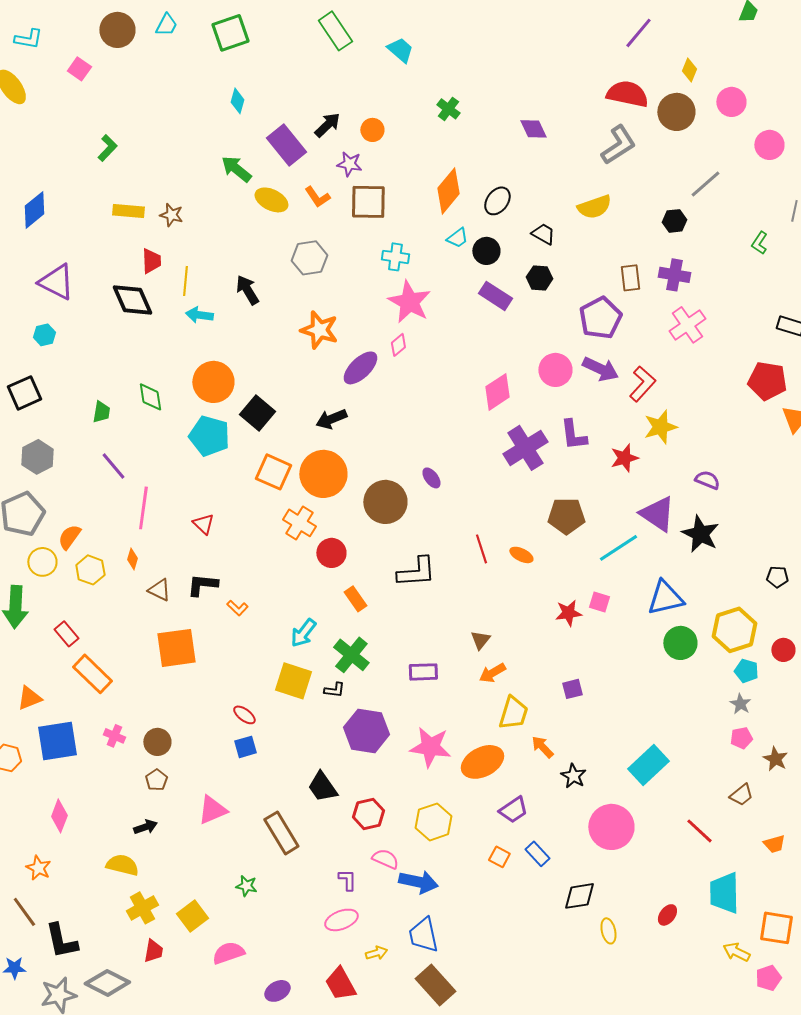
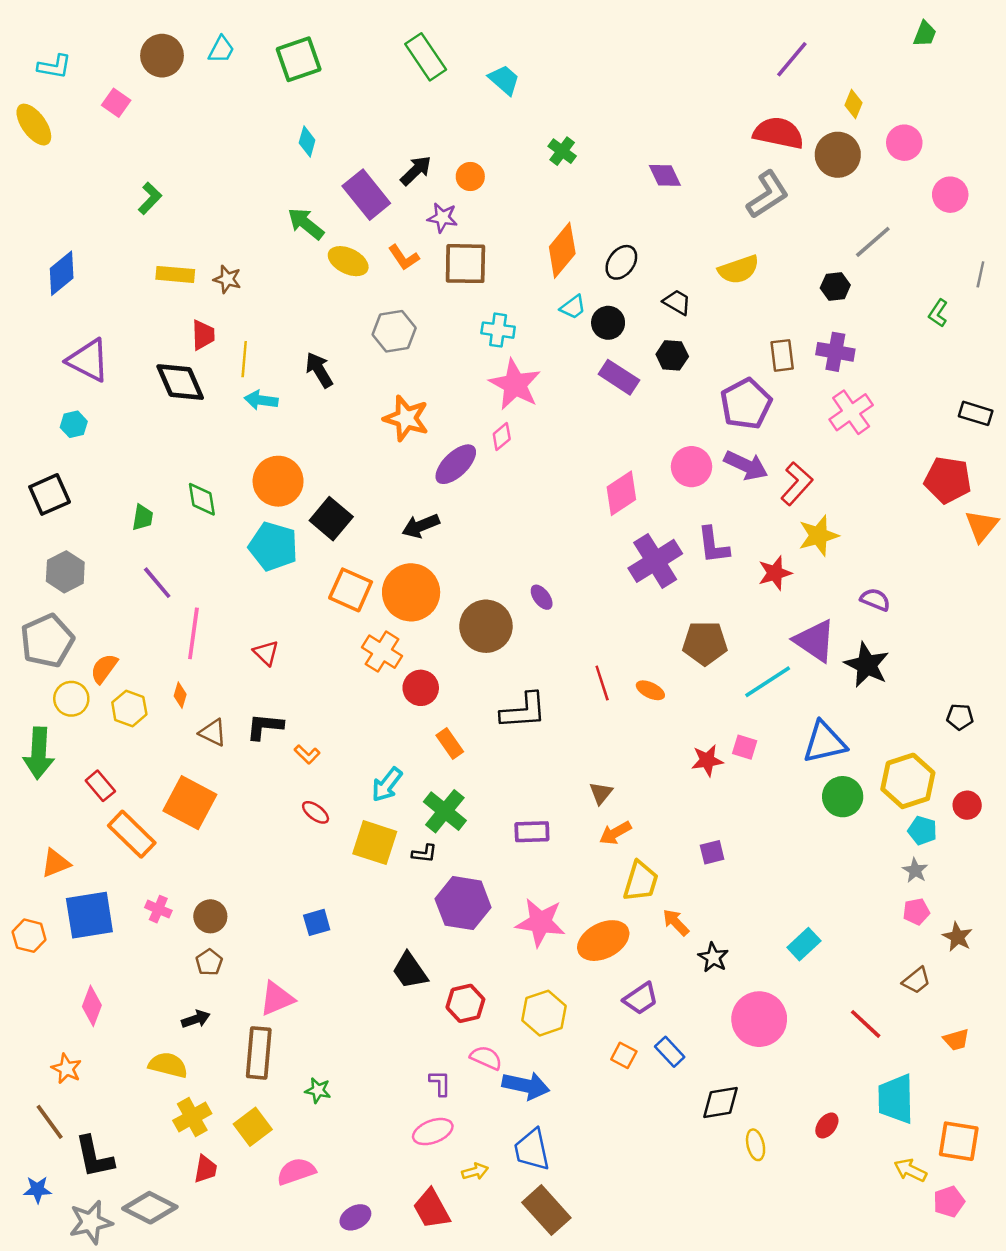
orange square: (176, 648) -> (190, 803), moved, turned 36
red ellipse: (244, 715) -> (316, 812), moved
cyan rectangle: (648, 765) -> (804, 944), size x0.7
brown rectangle: (281, 833) -> (259, 1053), moved, turned 36

